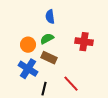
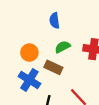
green semicircle: (47, 39) -> (63, 47), moved

